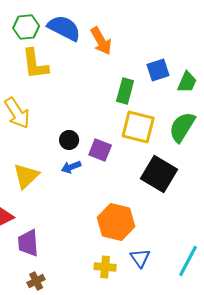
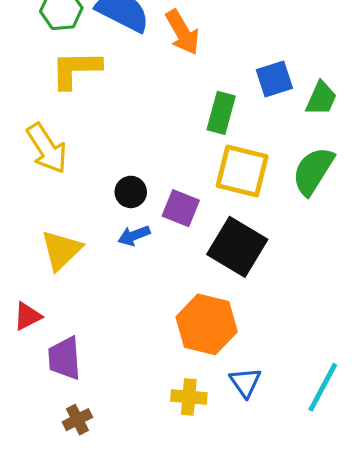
yellow L-shape: (35, 64) -> (76, 69), turned 96
black square: (159, 174) -> (237, 247), moved

